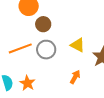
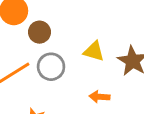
orange arrow: (75, 77) -> (99, 97), turned -104

